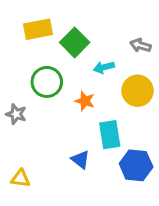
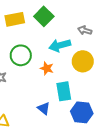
green square: (75, 42) -> (44, 16), moved
cyan arrow: (104, 67) -> (60, 45), size x1.5

